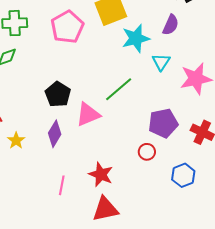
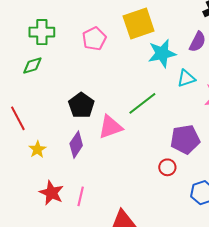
pink pentagon: (67, 27) -> (94, 39), size x0.7
cyan triangle: (161, 62) -> (186, 78), turned 36
red star: (101, 174) -> (51, 193), moved

